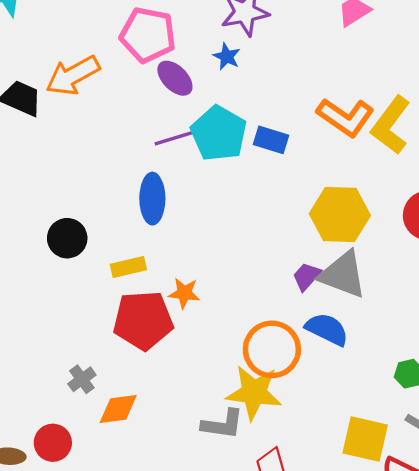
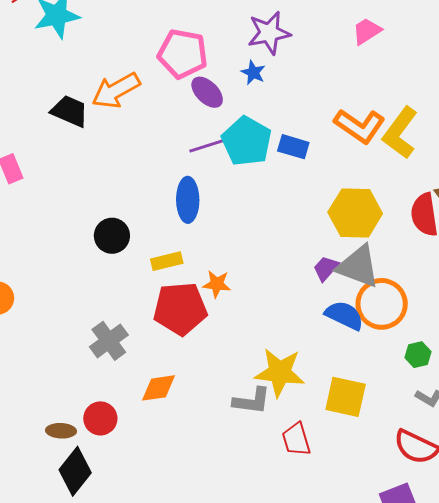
orange circle: (272, 349) -> (382, 304), moved
gray cross: (82, 379) -> (109, 341), moved, size x1.5
yellow square: (365, 439) -> (346, 397), moved

